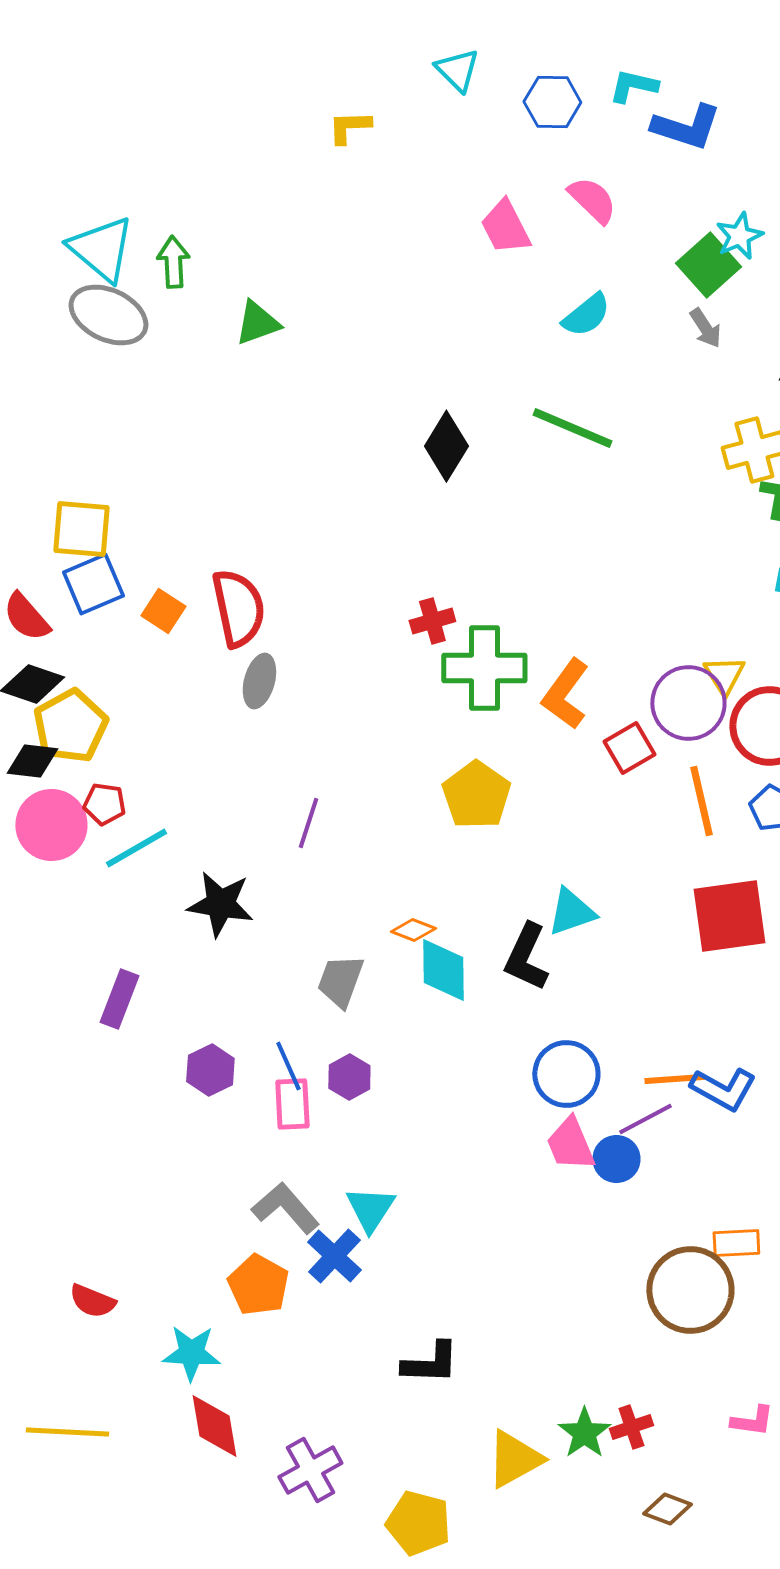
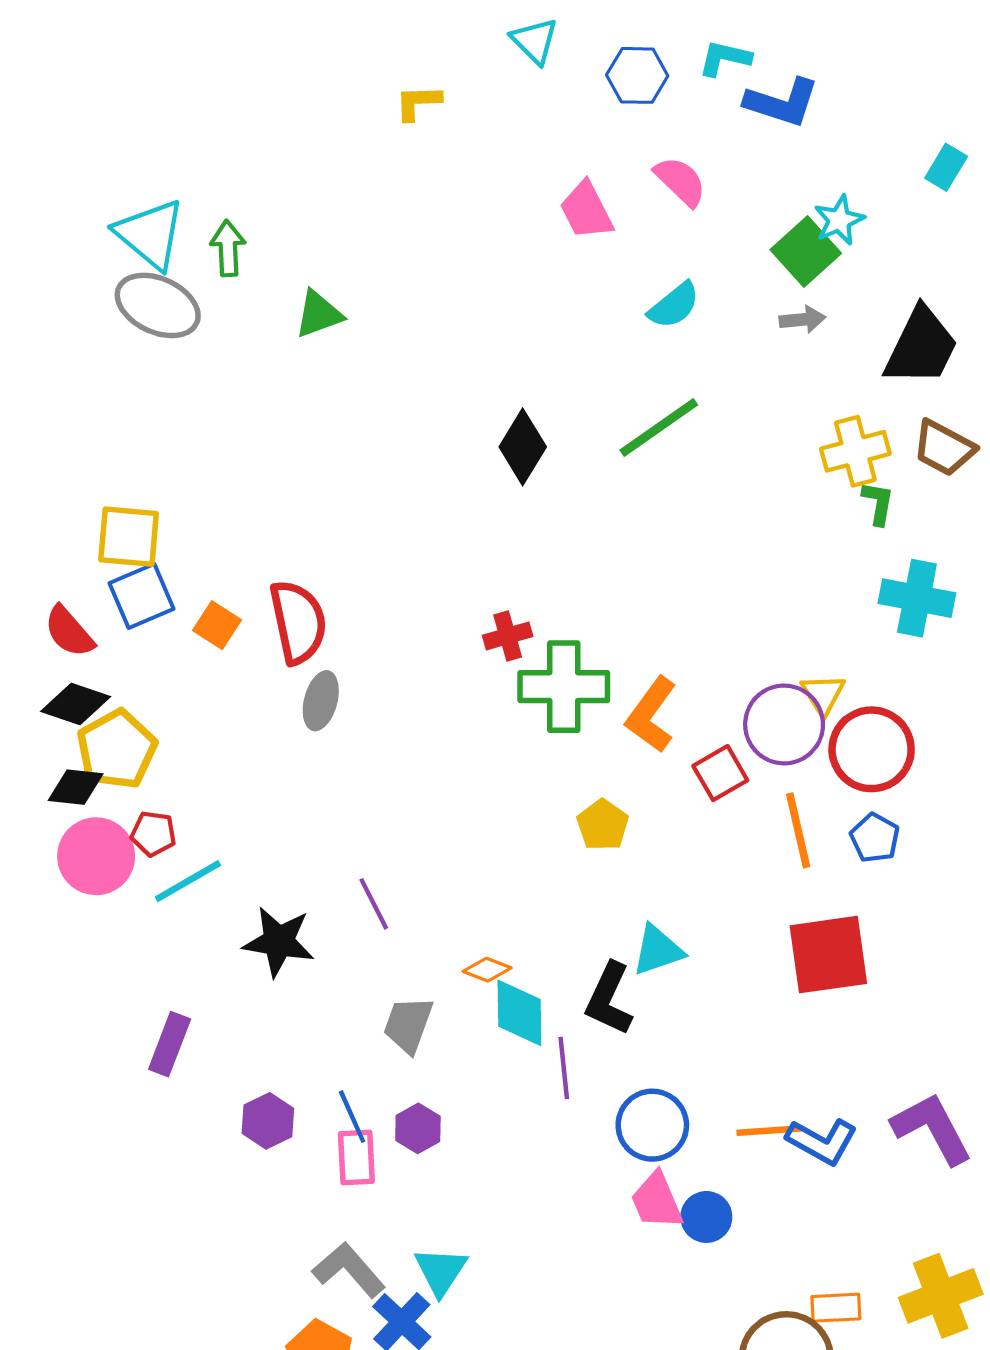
gray arrow: (705, 328) -> (802, 319), turned -63
green line: (572, 428) -> (659, 427), turned -58
yellow pentagon: (476, 795) -> (603, 825), moved, size x0.7
purple line: (308, 823) -> (374, 904), moved, turned -45
purple line: (645, 1119) -> (564, 1068), moved, turned -68

